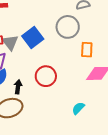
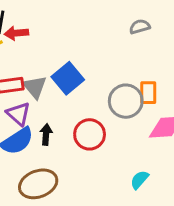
gray circle: (68, 27) -> (126, 101), moved
black arrow: (18, 87) -> (46, 135), moved

